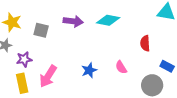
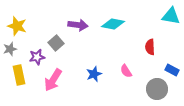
gray square: (41, 30) -> (56, 43), moved, turned 35
purple star: (24, 59) -> (37, 57), moved
yellow rectangle: (22, 83) -> (19, 75), moved

